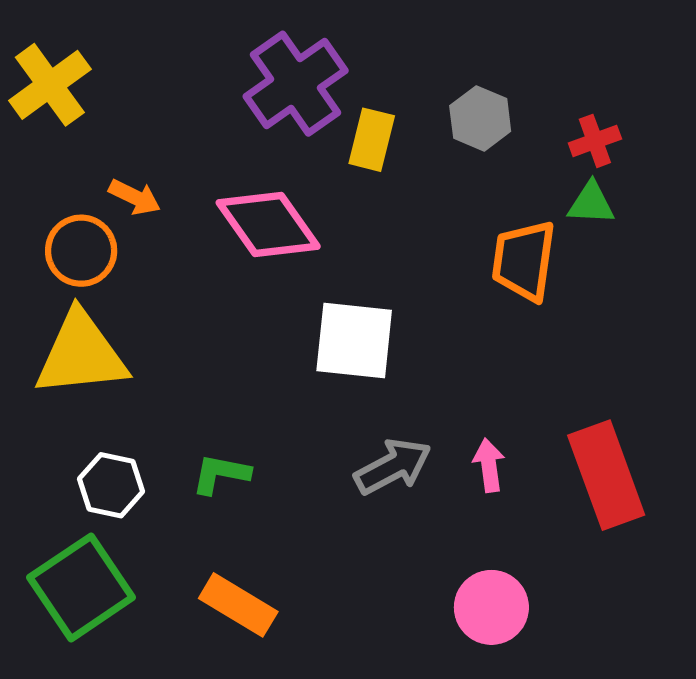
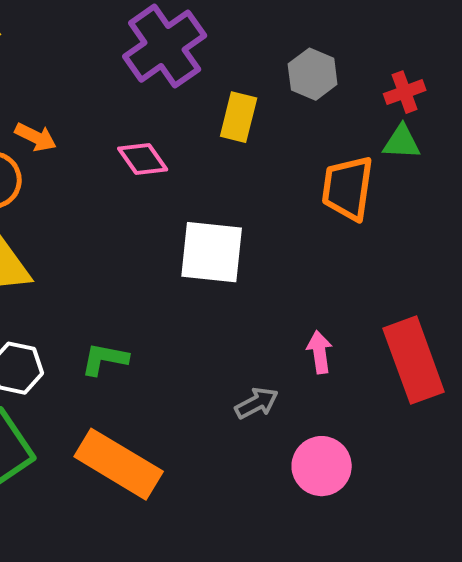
yellow rectangle: (372, 140) -> (239, 117), moved
pink diamond: (268, 224) -> (143, 159), size x0.6
gray arrow: (393, 466) -> (257, 403), moved, size x0.7
orange rectangle: (238, 605) -> (119, 464), size x1.4

